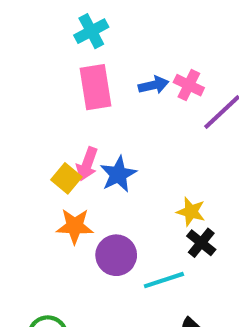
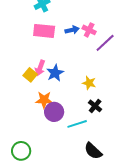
pink rectangle: (95, 87) -> (44, 31), turned -75
yellow star: (191, 212) -> (89, 83), moved
orange star: (75, 226) -> (44, 100), moved

